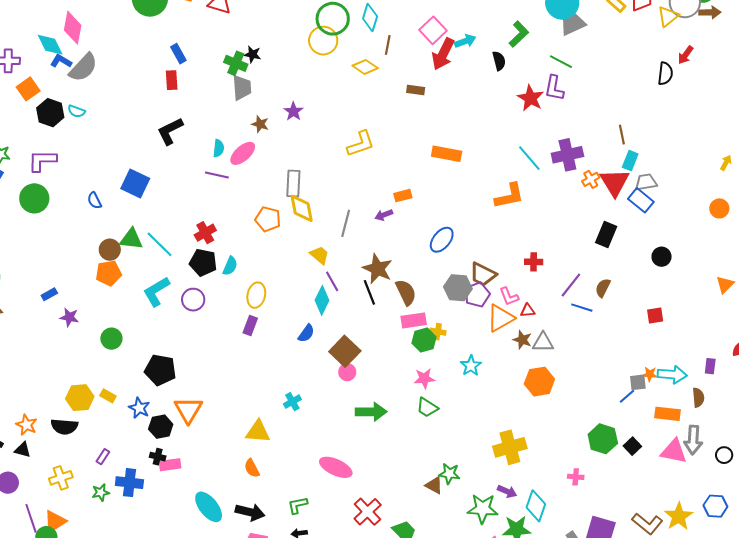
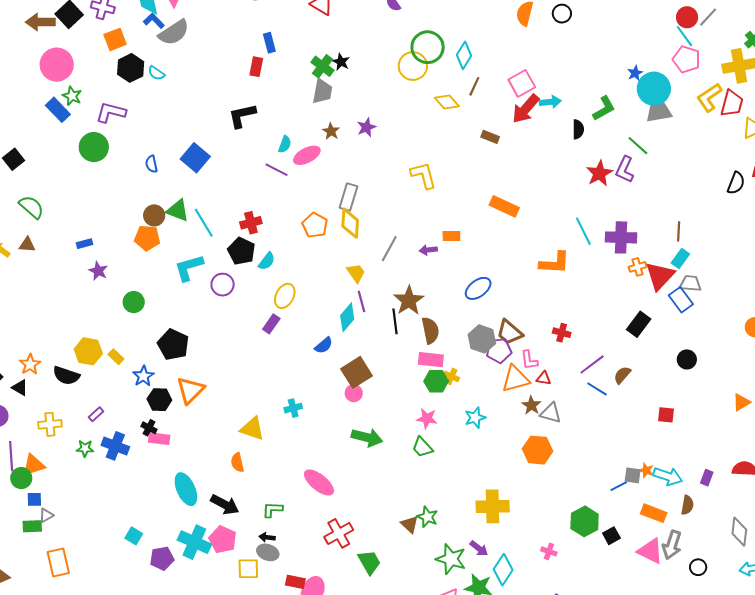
yellow L-shape: (361, 144) -> (424, 175), turned -100

